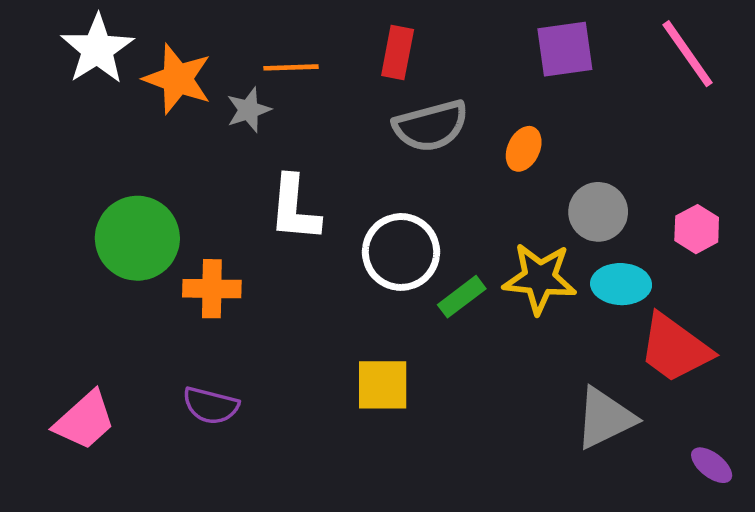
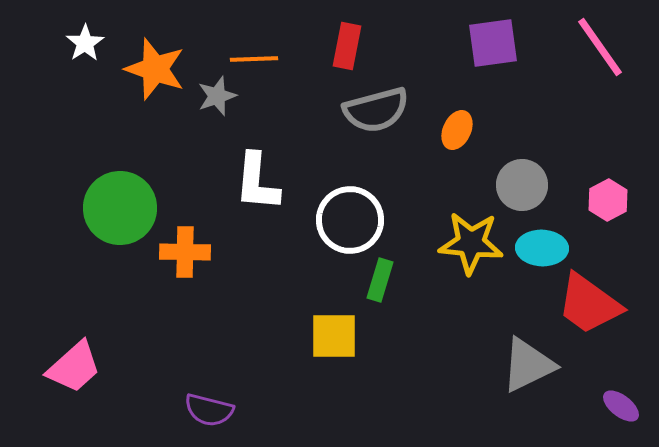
white star: (97, 49) -> (85, 43), size x0.6
green rectangle: (462, 297) -> (380, 280), moved, turned -36
purple semicircle: (211, 406) -> (209, 410), moved

